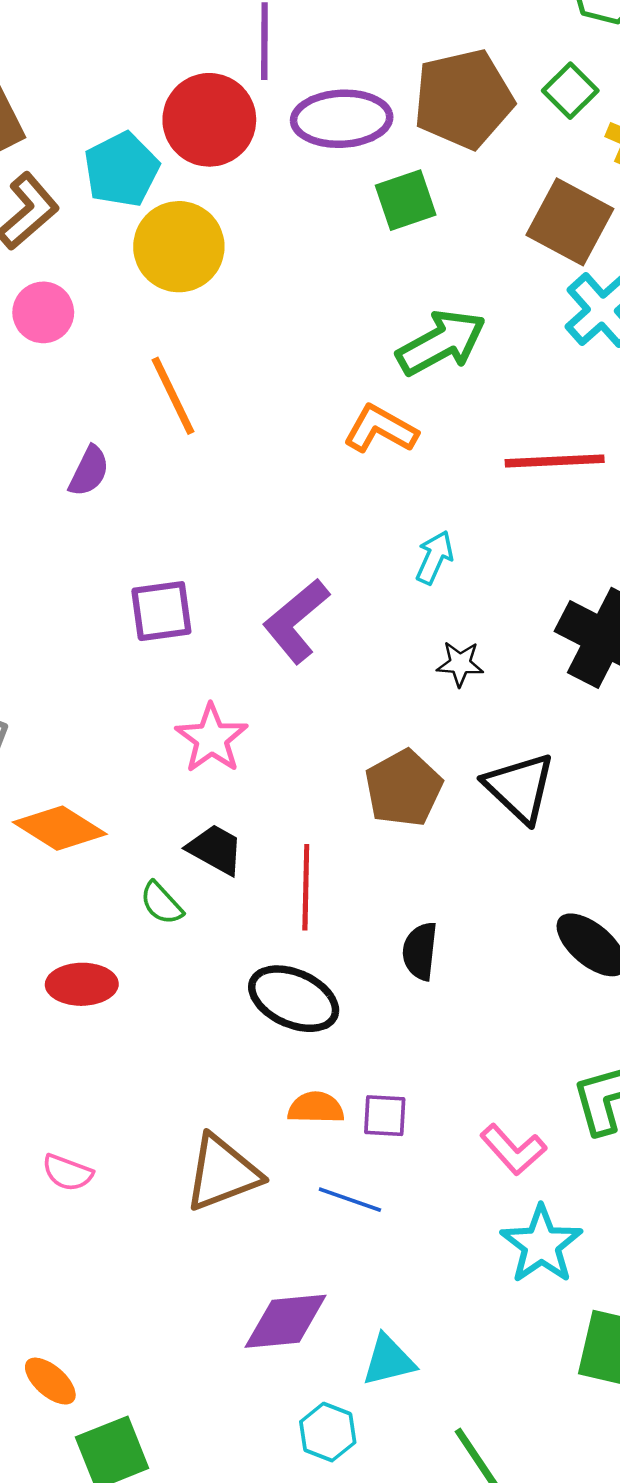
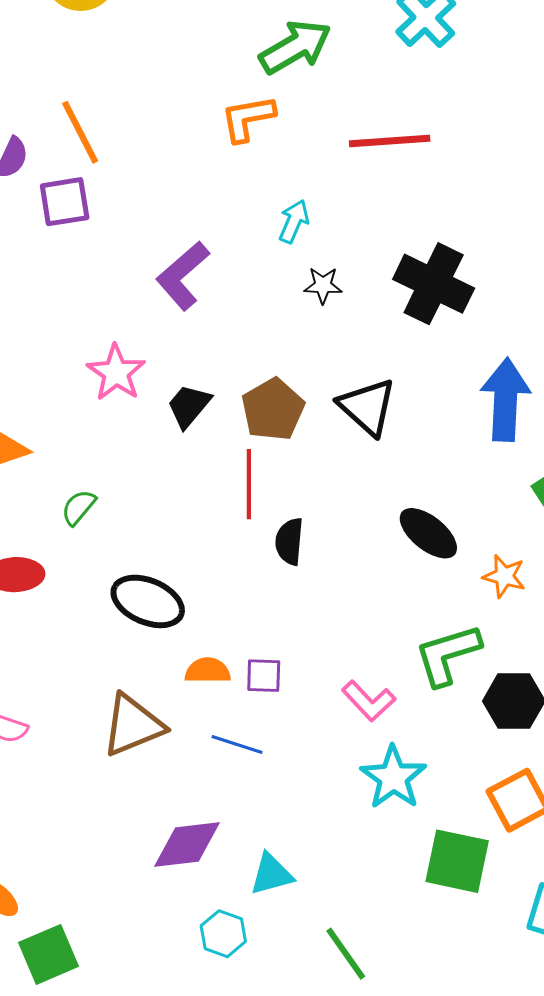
orange line: (173, 396) -> (80, 132), moved
orange L-shape: (381, 429) -> (248, 118), turned -38
purple square: (161, 611) -> (65, 202), moved
black star: (460, 664) -> (323, 285), moved
black trapezoid: (215, 849) -> (189, 406), moved, turned -78
red line: (306, 887) -> (249, 484), moved
green semicircle: (161, 903) -> (79, 507), turned 84
black ellipse: (294, 999) -> (148, 601), moved

